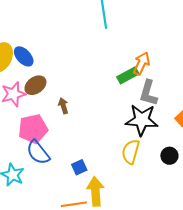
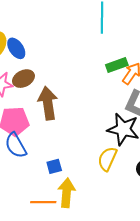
green rectangle: (128, 75) -> (117, 65), moved
brown arrow: (63, 106) -> (48, 103), size x2.0

